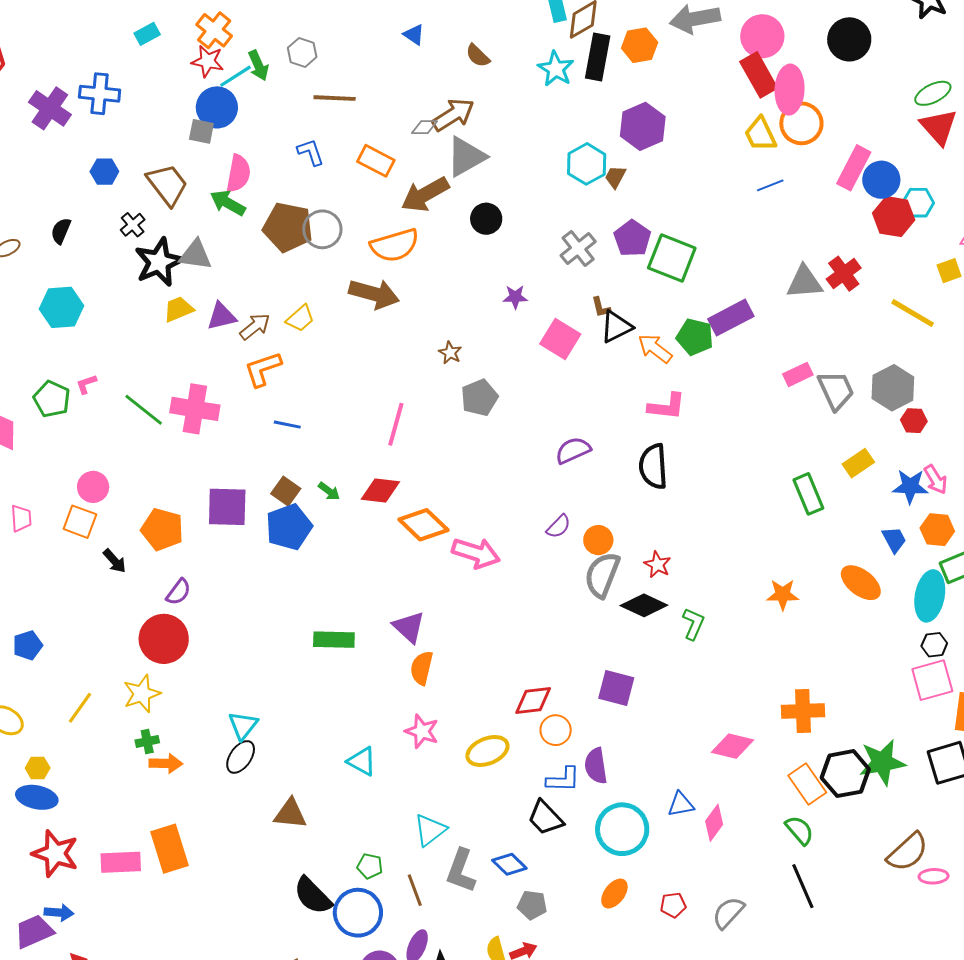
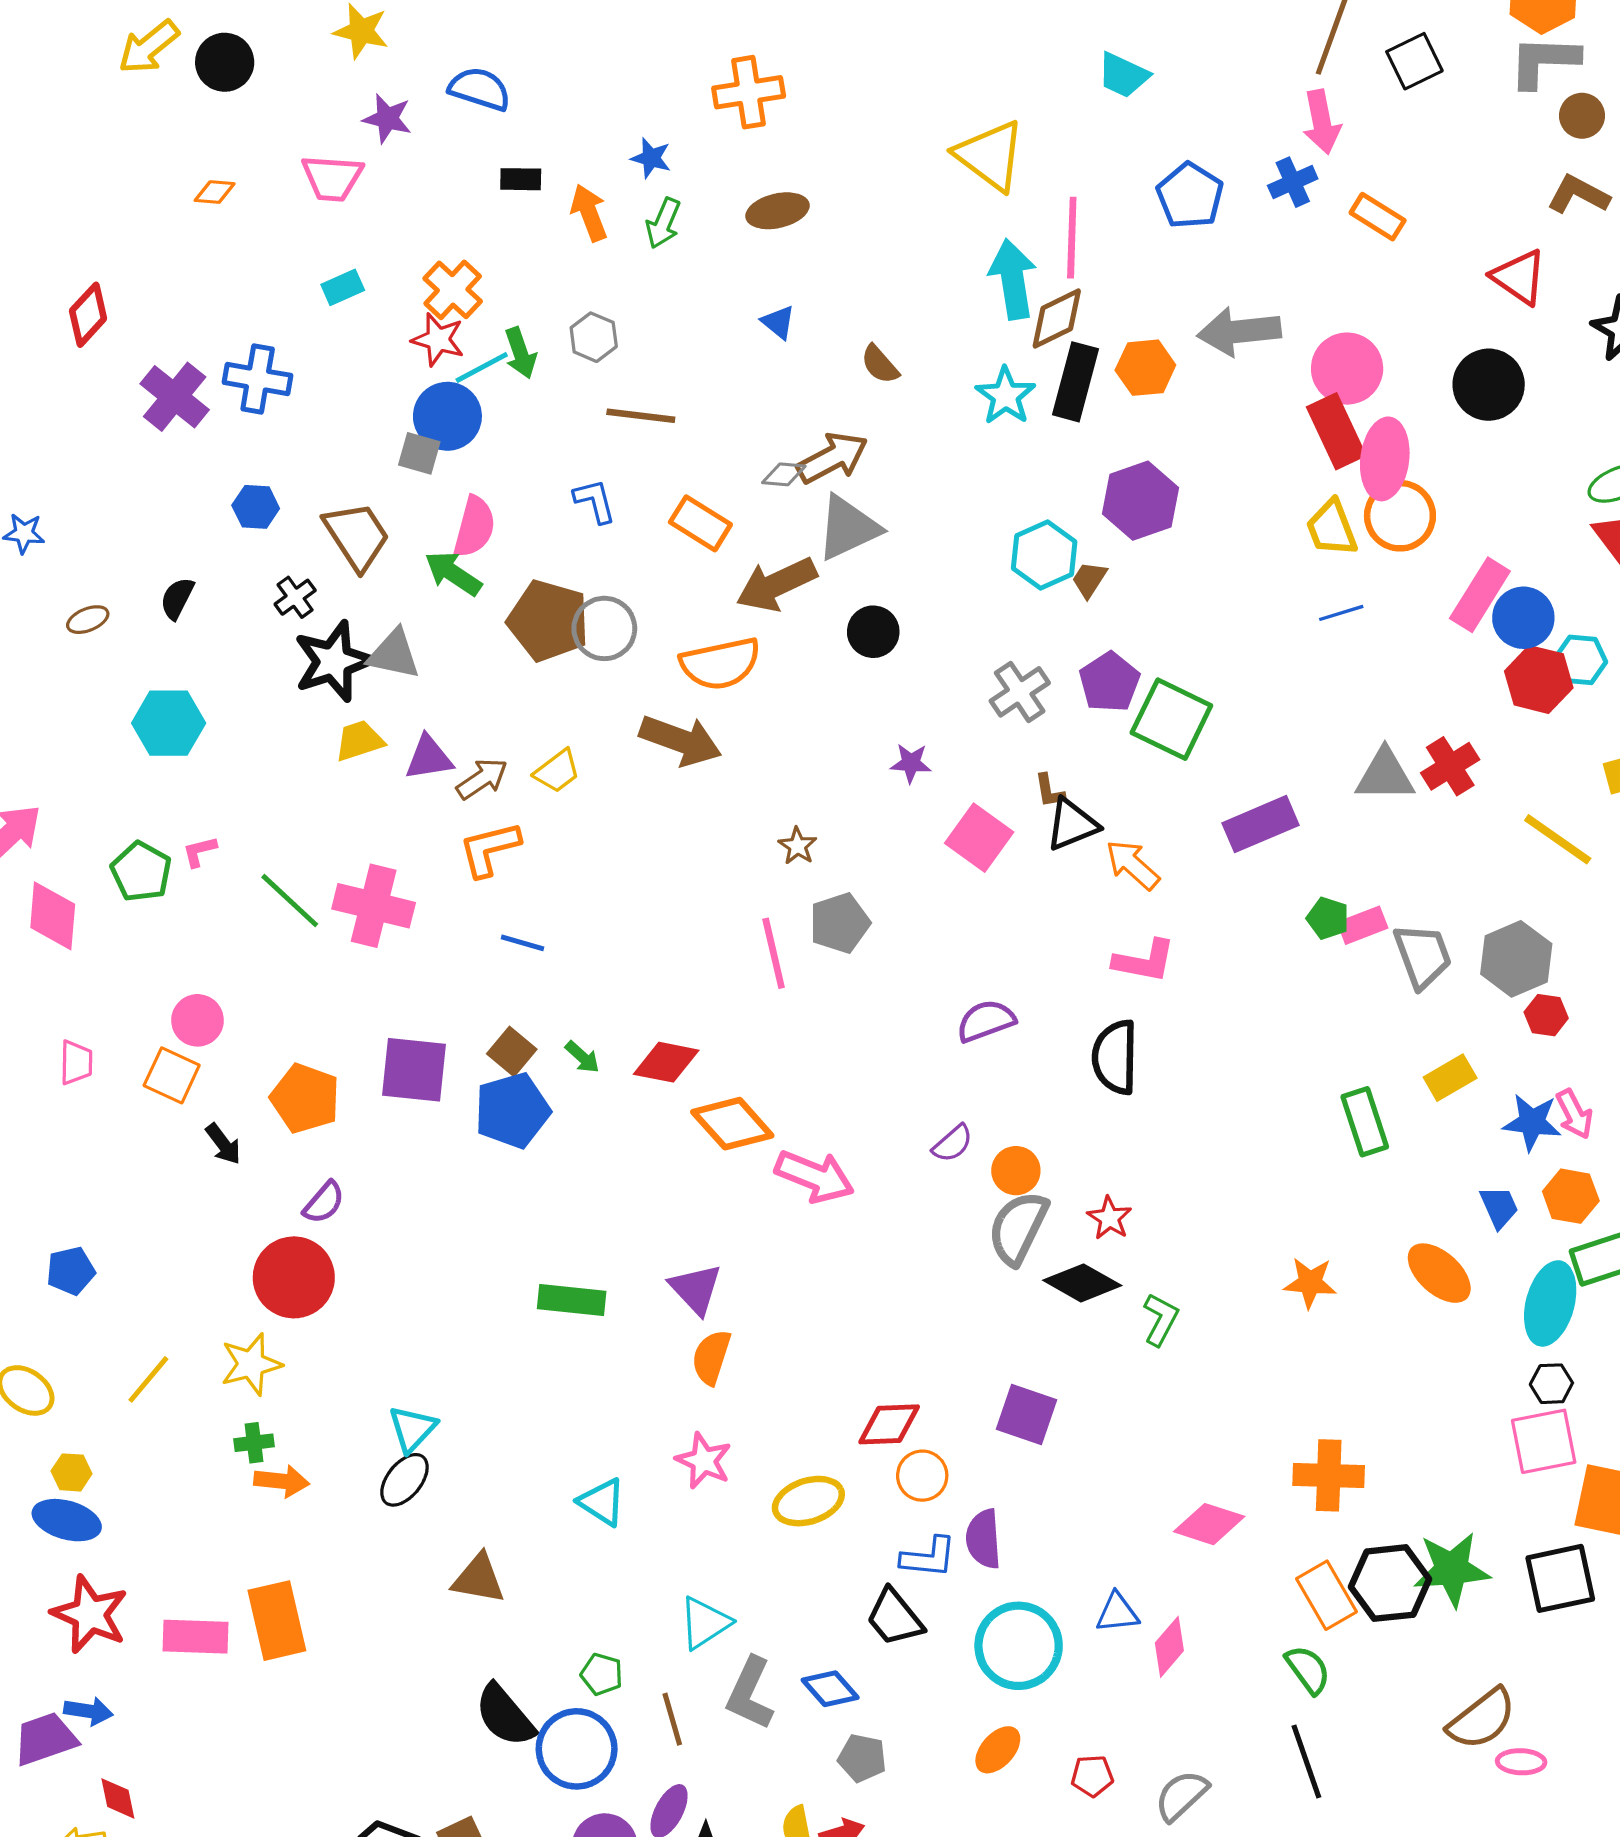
green pentagon: (695, 337) -> (1328, 918), moved, size x0.7
pink line: (396, 424) -> (774, 953), moved, turned -33

